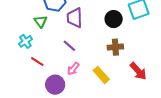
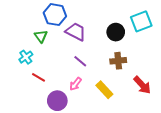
purple trapezoid: (75, 18) -> (76, 32), turned 120
purple line: (69, 46) -> (80, 61), moved

